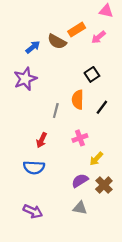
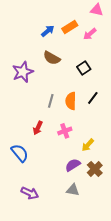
brown semicircle: (57, 42) -> (52, 58), moved
blue arrow: (33, 47) -> (48, 31), moved
orange semicircle: (78, 100) -> (71, 101), moved
pink cross: (80, 138) -> (65, 131), moved
blue semicircle: (34, 167) -> (20, 153), moved, turned -132

